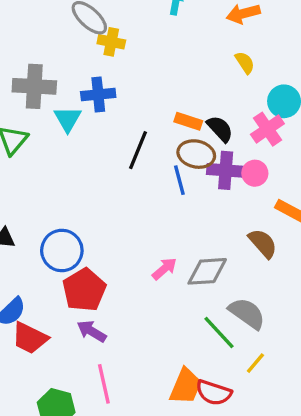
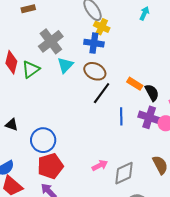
gray cross: (34, 86) -> (51, 41), turned 35
blue cross: (98, 95) -> (94, 43), moved
brown ellipse: (196, 154) -> (95, 71), moved
gray diamond: (207, 271) -> (124, 173), turned -35

